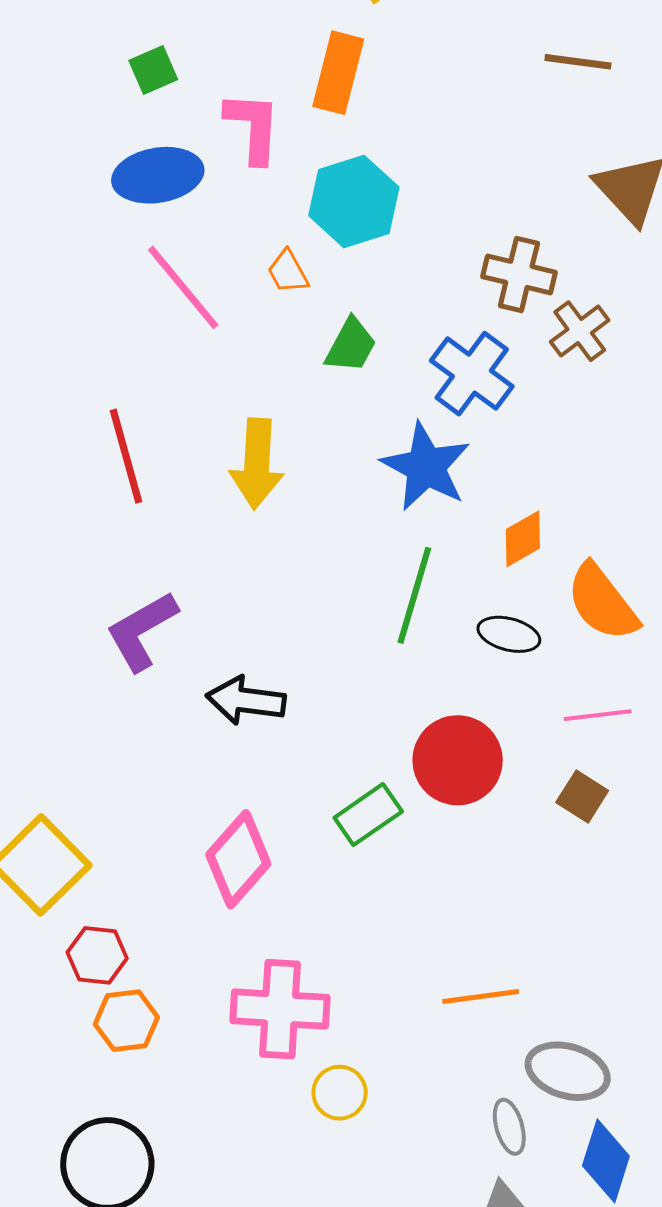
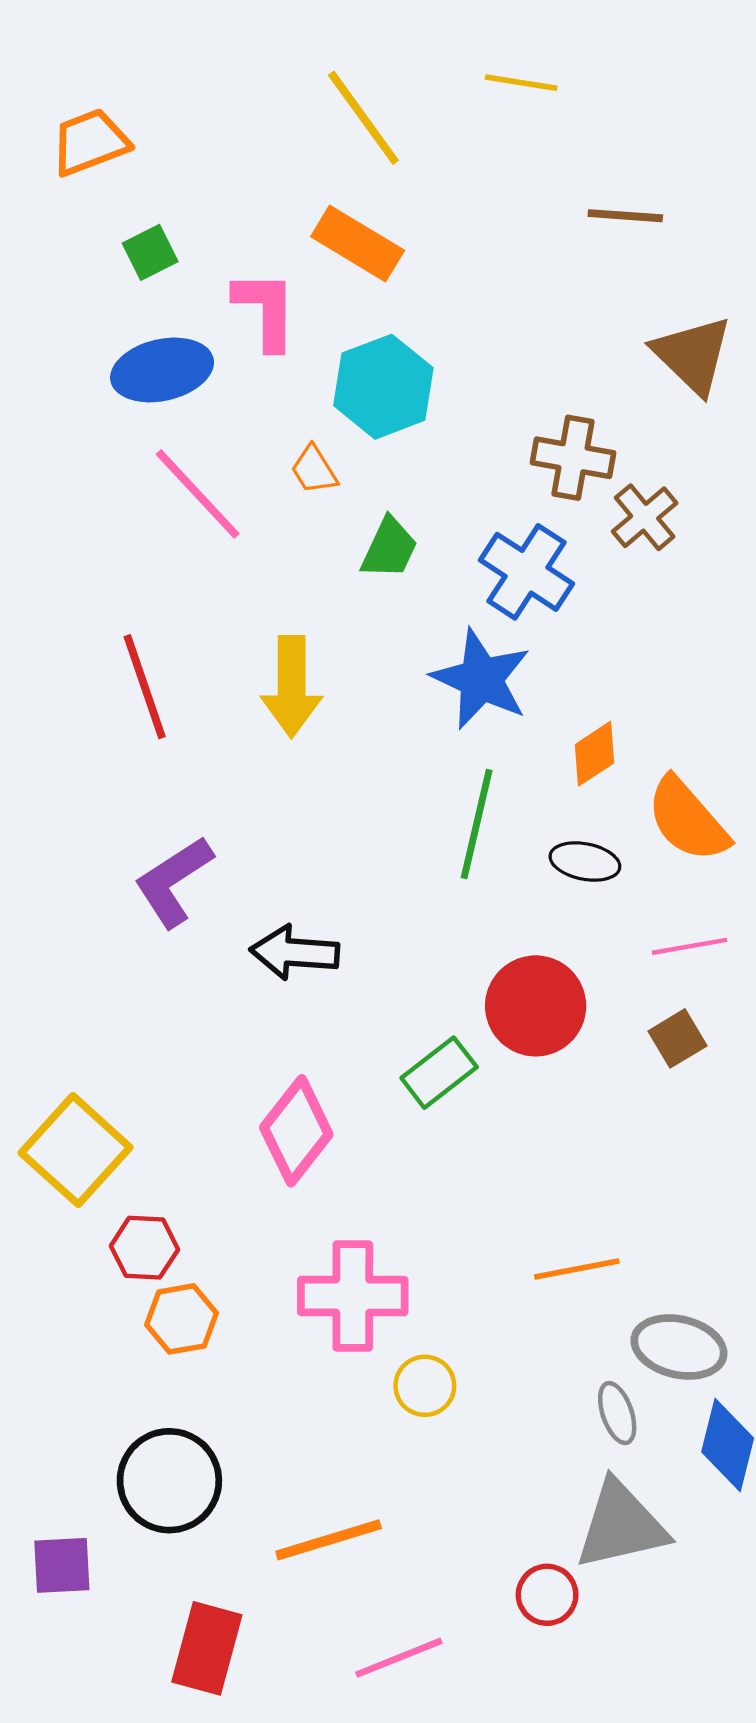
orange rectangle: (338, 73) -> (358, 243), turned -70
brown square: (582, 797) -> (677, 1038), turned 30

